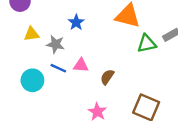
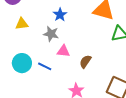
gray star: (55, 44) -> (51, 34), moved
blue line: (58, 68) -> (45, 66), moved

